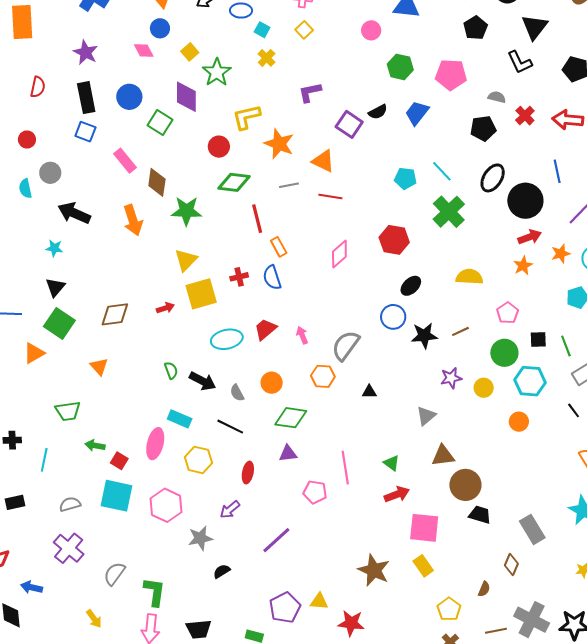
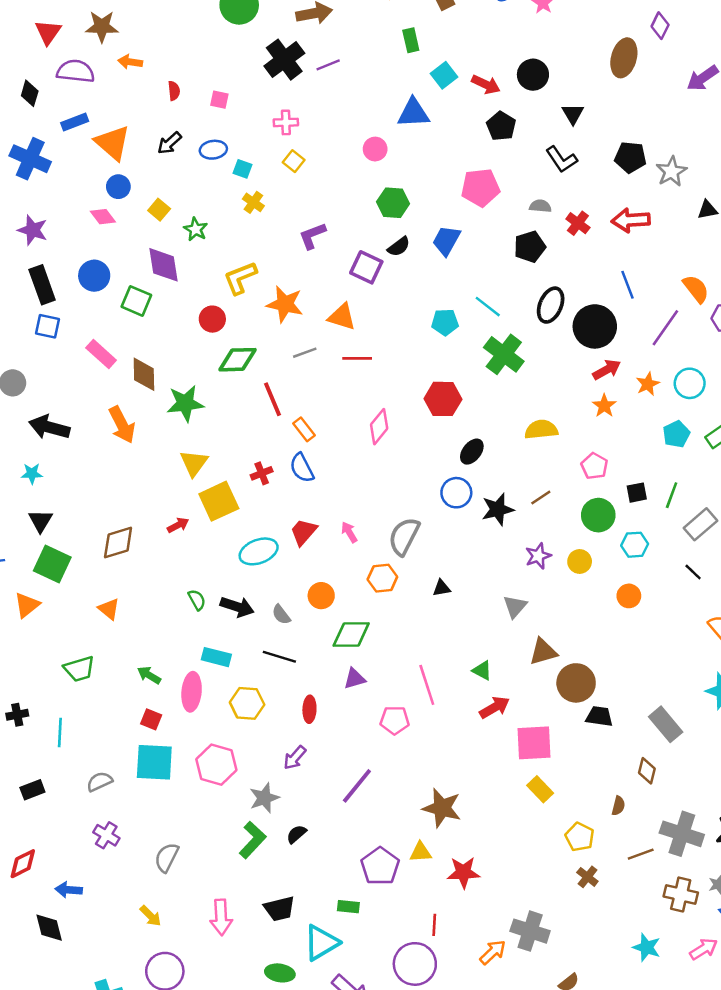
black triangle: (535, 27) -> (573, 114), size x0.7
green hexagon: (400, 67) -> (393, 203), moved
green star: (217, 72) -> (196, 229), size x0.7
green line: (566, 346) -> (672, 495), turned 50
cyan hexagon: (530, 381) -> (635, 545), size x0.7
green arrow: (95, 445) -> (149, 675), moved, turned 30
purple cross: (69, 548) -> (106, 835), size x0.7
brown star: (374, 570) -> (442, 808), moved
green L-shape: (154, 592) -> (253, 840), moved, turned 44

